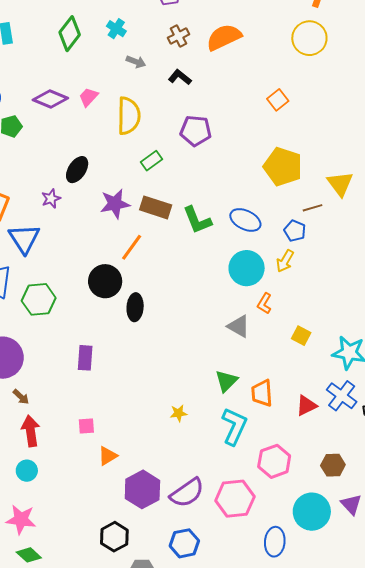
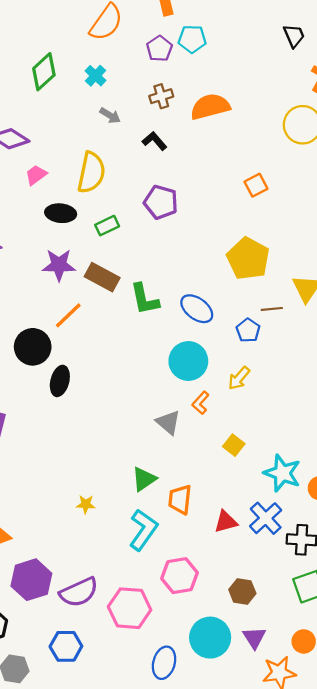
pink trapezoid: (88, 97) -> (36, 175), moved
black ellipse: (77, 170) -> (61, 213), moved, turned 52
yellow arrow: (285, 261) -> (239, 378), moved

